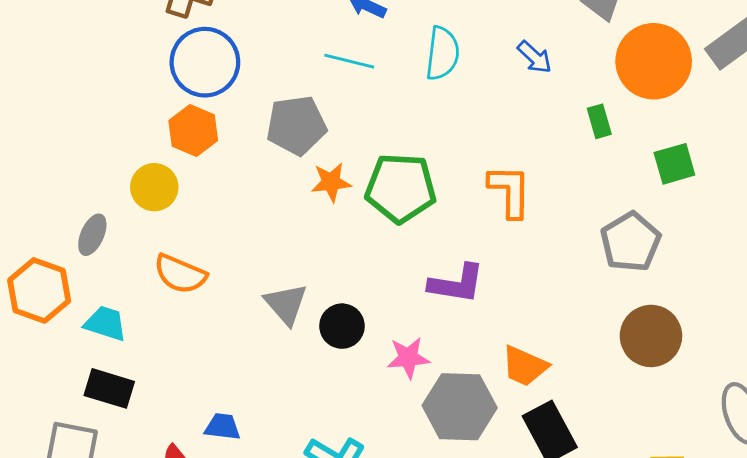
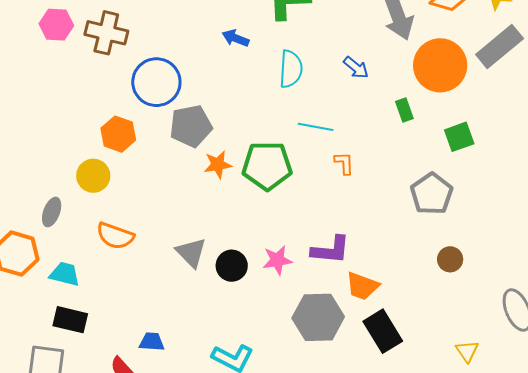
cyan line: (349, 61) -> (316, 127), moved
blue circle: (205, 62) -> (156, 82), moved
orange L-shape: (510, 191) -> (344, 163), size x0.6
purple L-shape: (457, 284) -> (331, 250), moved
brown circle: (651, 336) -> (450, 259), size x0.6
pink star: (408, 358) -> (277, 260), moved

